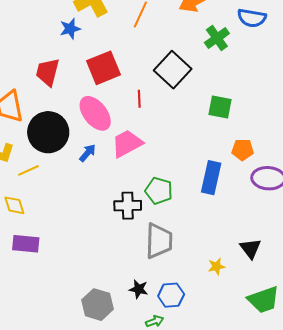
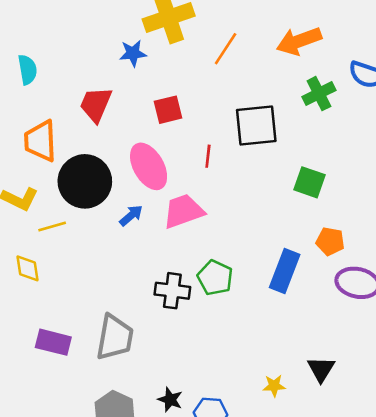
red square: (103, 68) -> (168, 110), size x0.7
black square: (173, 70) -> (256, 126), turned 33
gray trapezoid: (159, 241) -> (115, 337), moved
purple rectangle: (26, 244) -> (53, 342), moved

